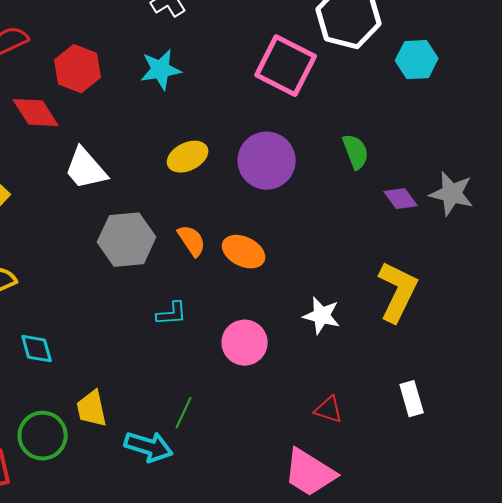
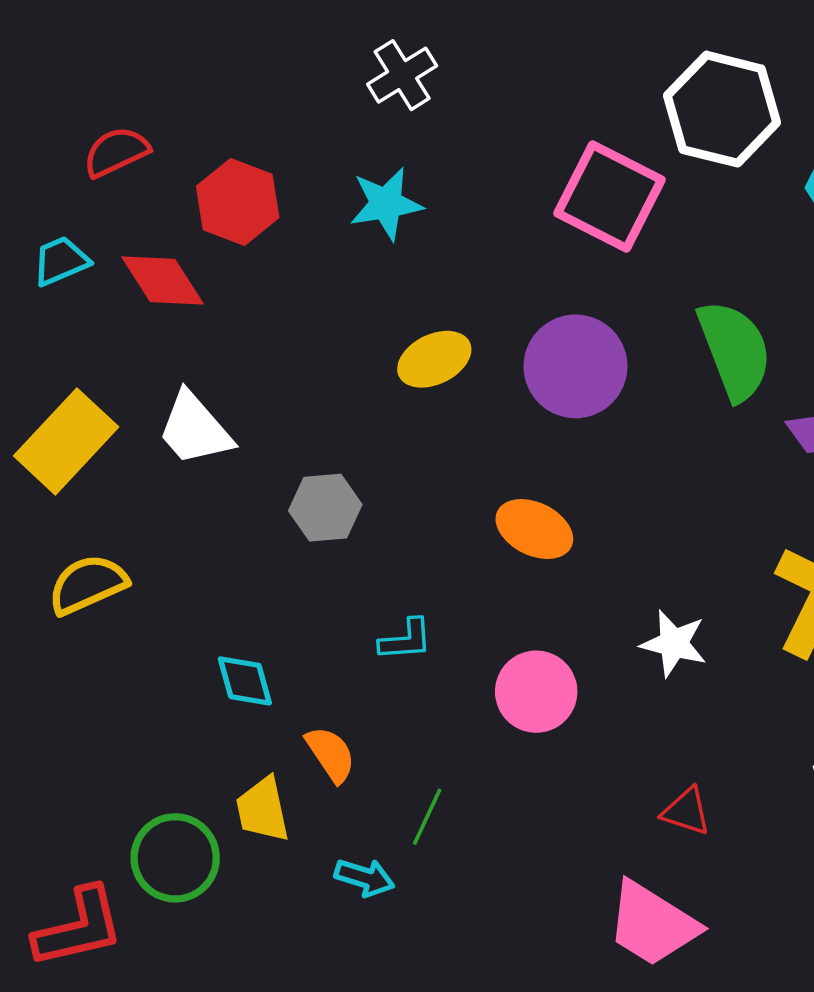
green semicircle: (356, 152) -> (735, 350), size x1.6
white trapezoid: (86, 169) -> (195, 429), moved
gray hexagon: (127, 240) -> (325, 508), size x0.7
orange semicircle: (192, 241) -> (331, 754), moved
cyan diamond: (37, 349) -> (245, 681), moved
cyan arrow: (149, 447) -> (365, 878), size x0.7

